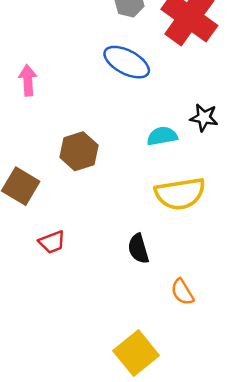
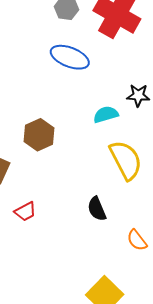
yellow semicircle: (180, 194) -> (126, 160), turned -102

